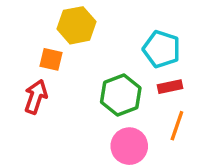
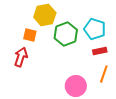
green hexagon: (121, 95) -> (66, 34), moved

